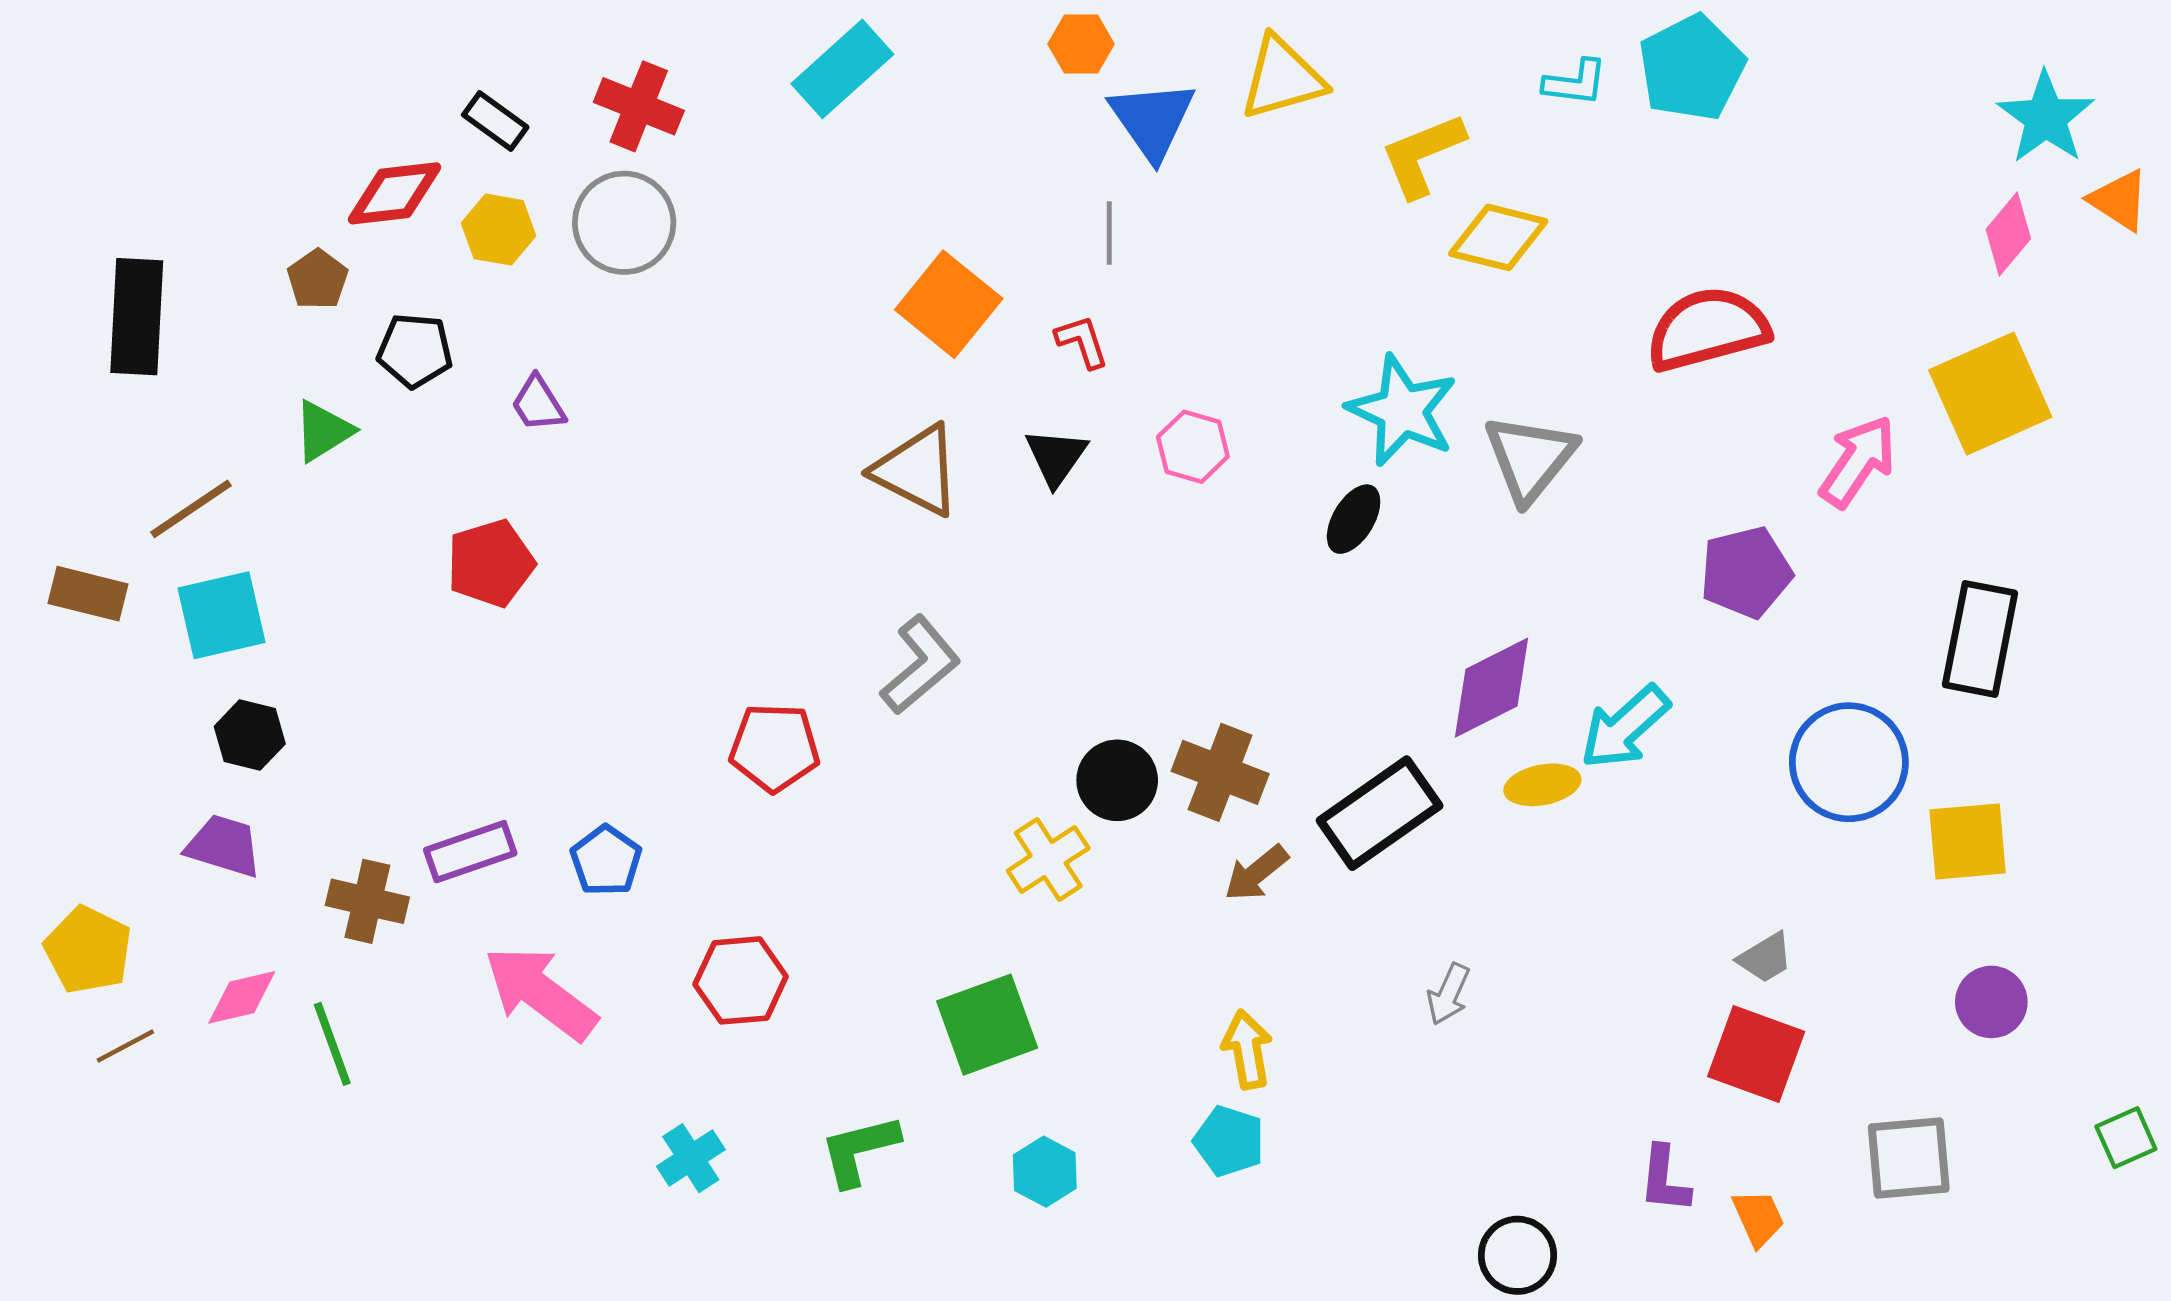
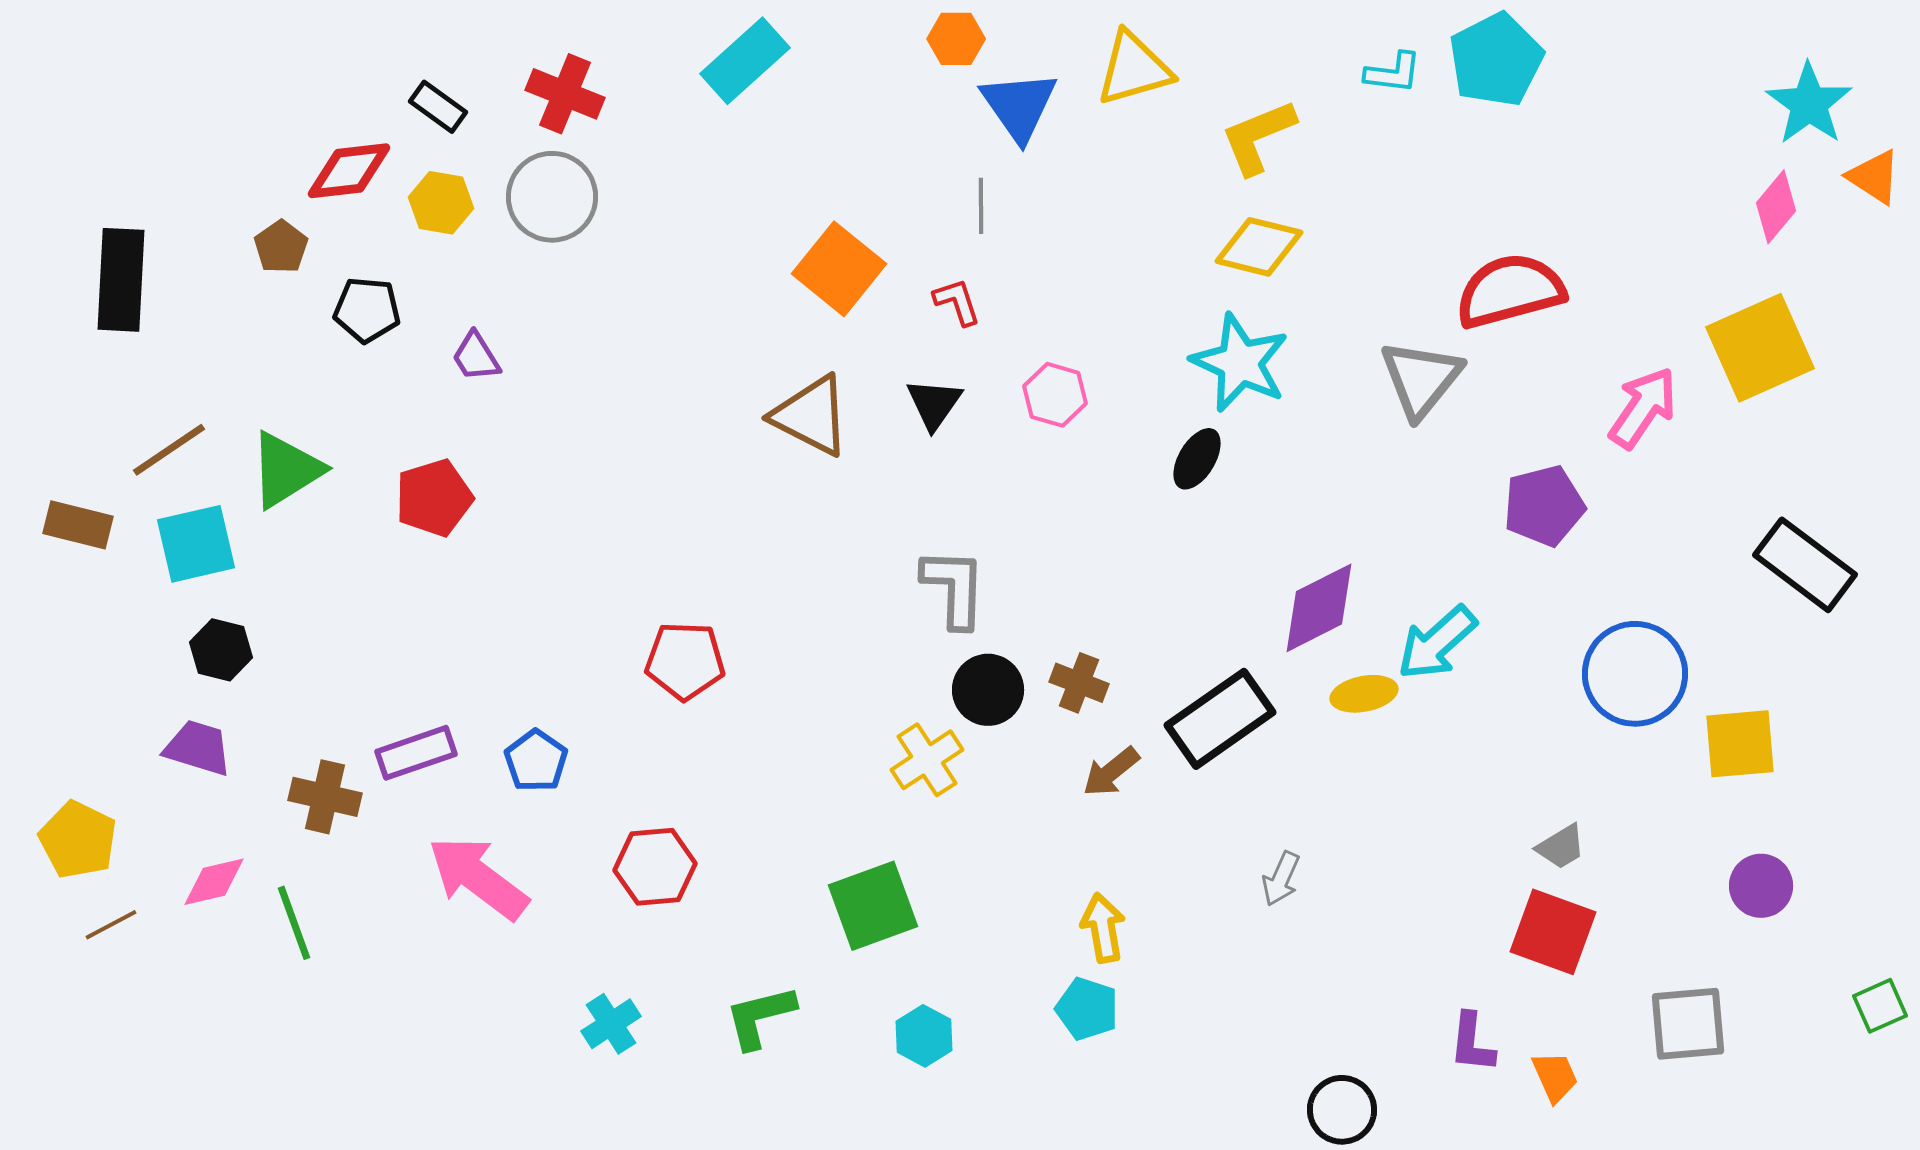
yellow diamond: (1498, 237) -> (1259, 247), moved
green triangle: (323, 431) -> (286, 470), moved, size x1.4
gray triangle: (1530, 458) -> (1421, 379), moved
black rectangle: (1980, 639) -> (1805, 565), moved, turned -64
gray L-shape: (920, 665) -> (954, 588), moved, turned -48
brown cross: (1220, 772) -> (1079, 683), size x0.7

